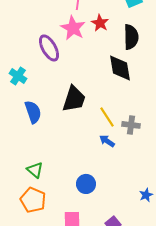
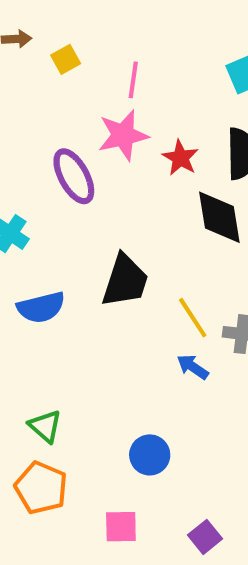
red star: (100, 23) -> (180, 158), moved
pink star: (73, 28) -> (123, 135), turned 30
blue semicircle: (33, 112) -> (41, 307), turned 95

